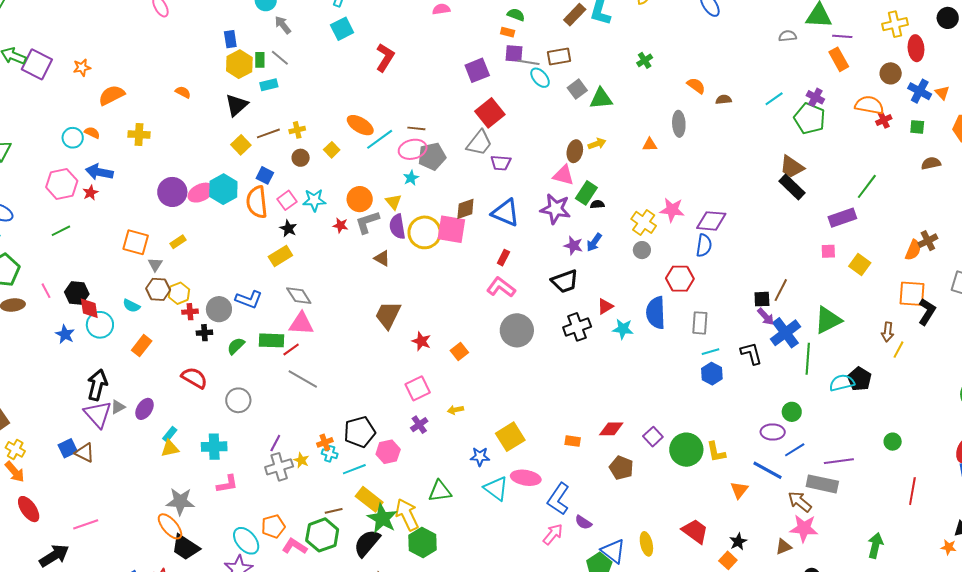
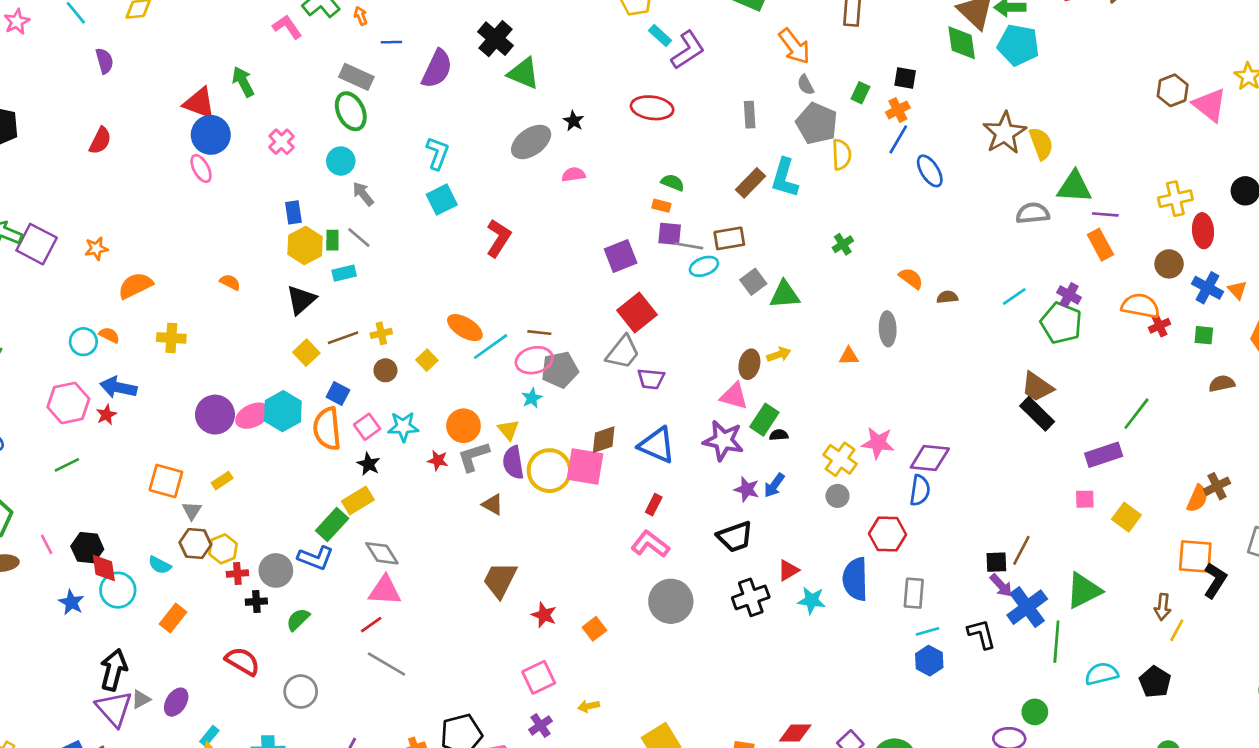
gray semicircle: (788, 36) -> (1033, 213), size x1.4
cyan ellipse: (540, 78) -> (704, 266), turned -70
green rectangle: (271, 340) -> (332, 525), moved, turned -50
black pentagon: (859, 379) -> (1155, 682), moved

